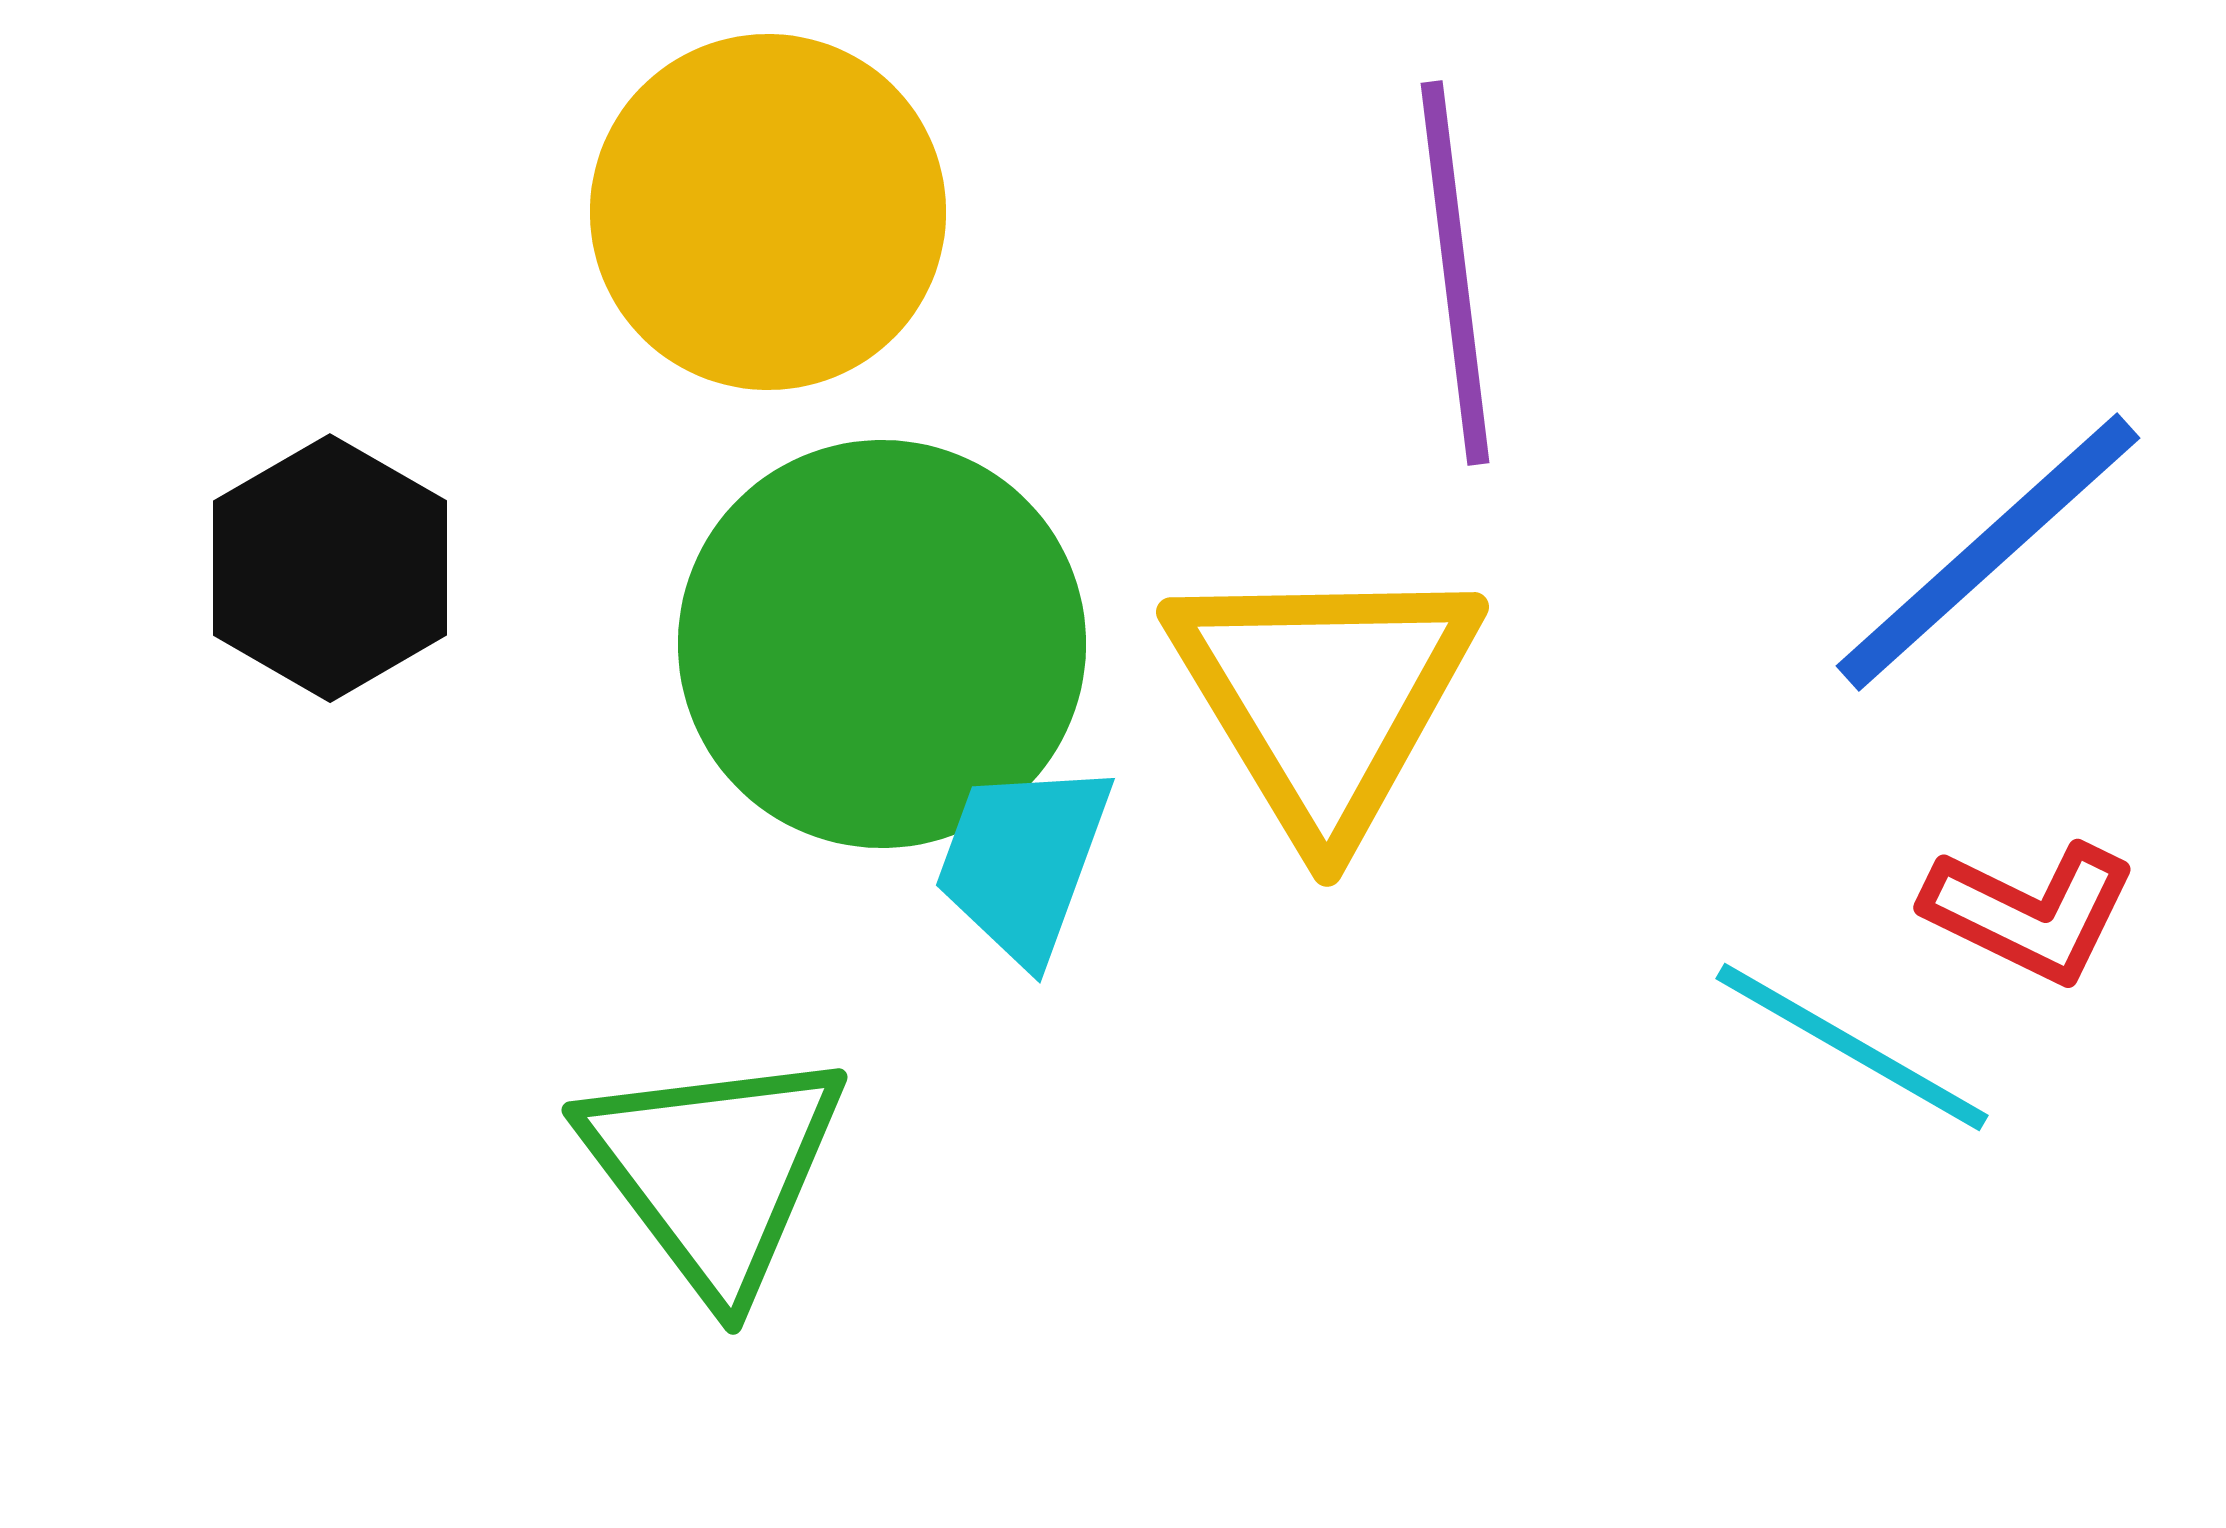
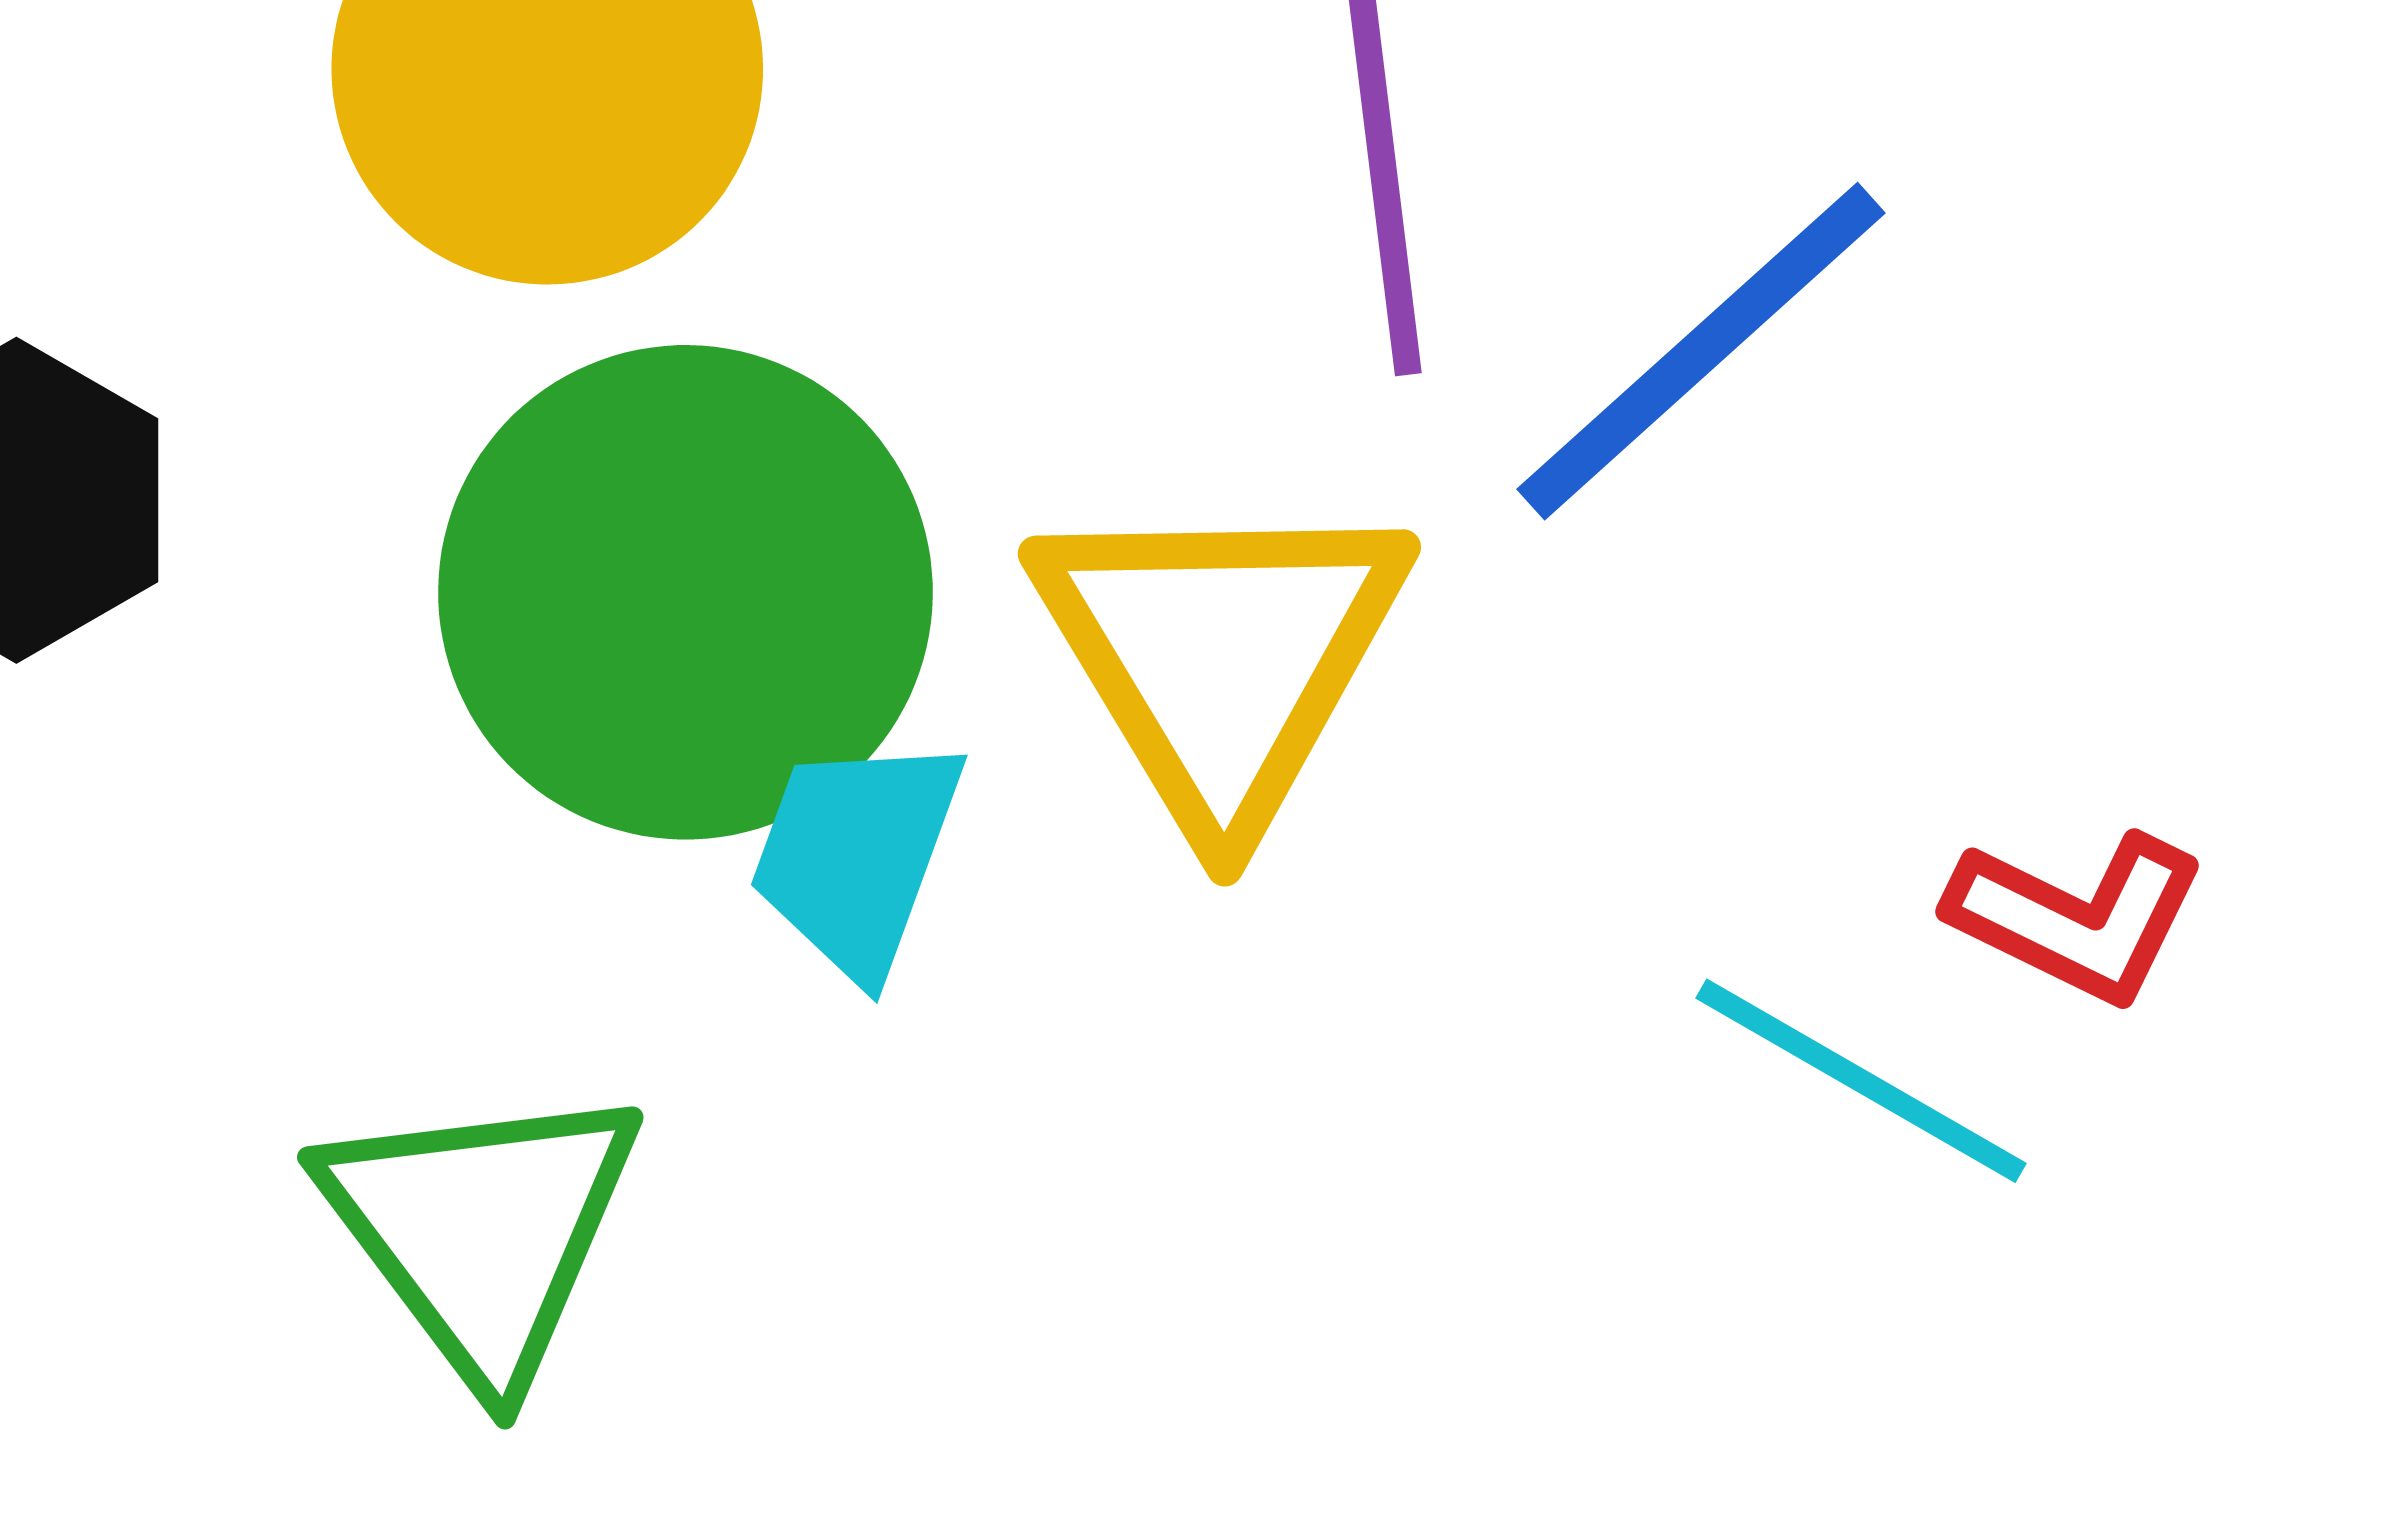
blue line: (1988, 552) -> (1701, 351), moved

